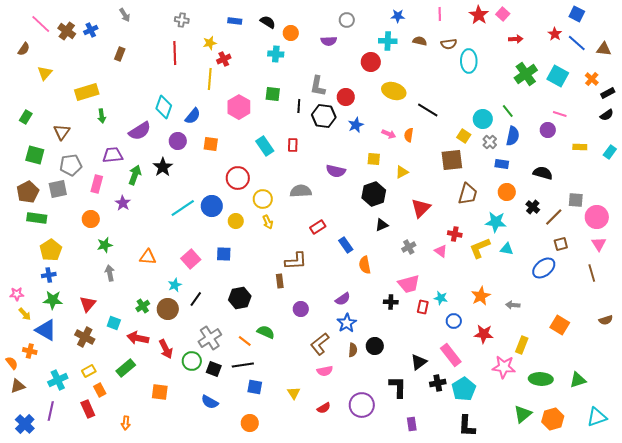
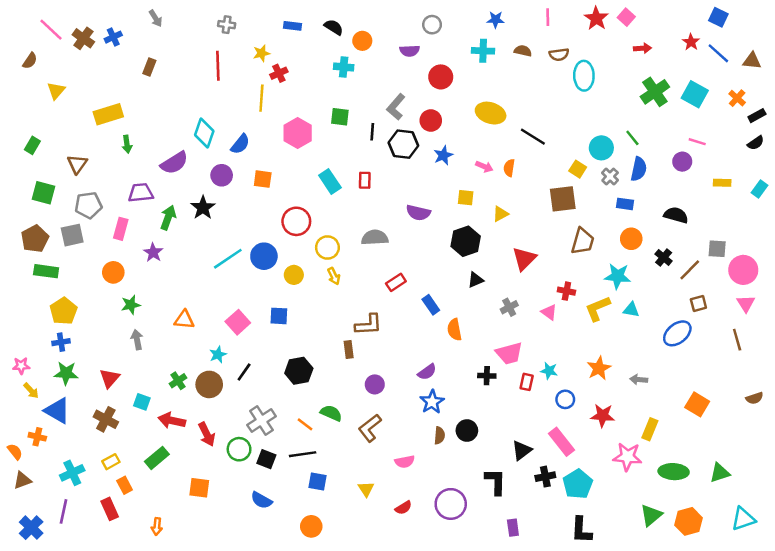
red circle: (371, 62) -> (441, 77), moved
gray L-shape: (318, 86) -> (396, 107), turned 30
brown L-shape: (320, 344) -> (370, 428), moved

